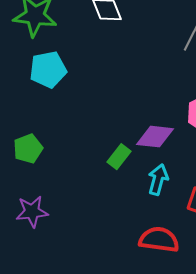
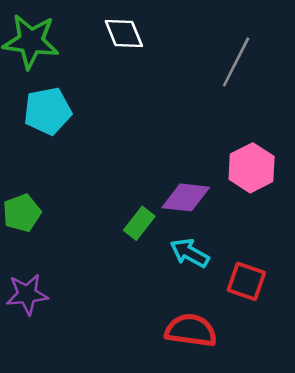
cyan arrow: (158, 180) -> (190, 253), turned -76

